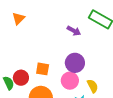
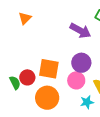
purple arrow: (74, 31) -> (80, 31), size x1.5
orange square: (43, 69) -> (49, 69), size x1.5

